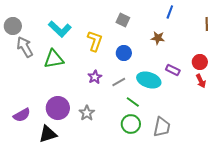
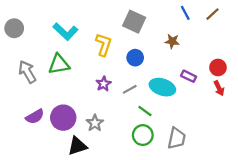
blue line: (170, 12) -> (185, 13), turned -48
gray square: (123, 20) -> (134, 22), size x1.5
brown line: (207, 24) -> (213, 14), moved, turned 48
gray arrow: (25, 47) -> (27, 72), moved
purple semicircle: (22, 115) -> (35, 117), moved
black triangle: (48, 134) -> (77, 146), moved

